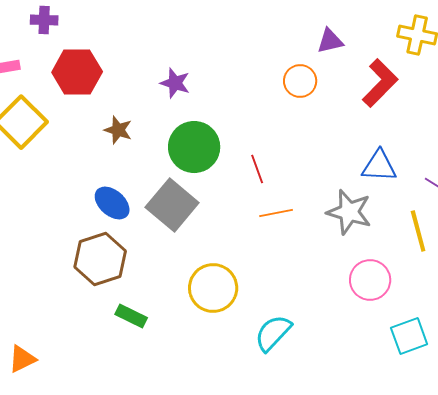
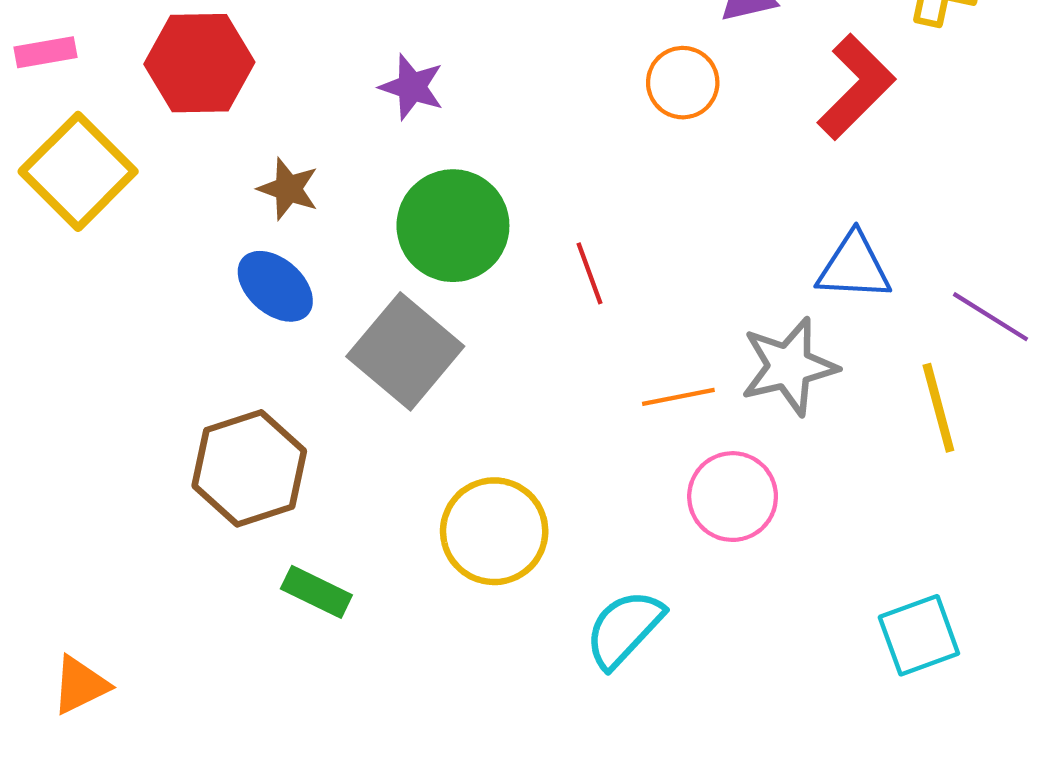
blue ellipse: (112, 203) -> (275, 286), moved
gray star: (349, 212) -> (789, 367), turned -30
orange line: (276, 213) -> (678, 397), moved
pink circle: (370, 280) -> (733, 497), moved

